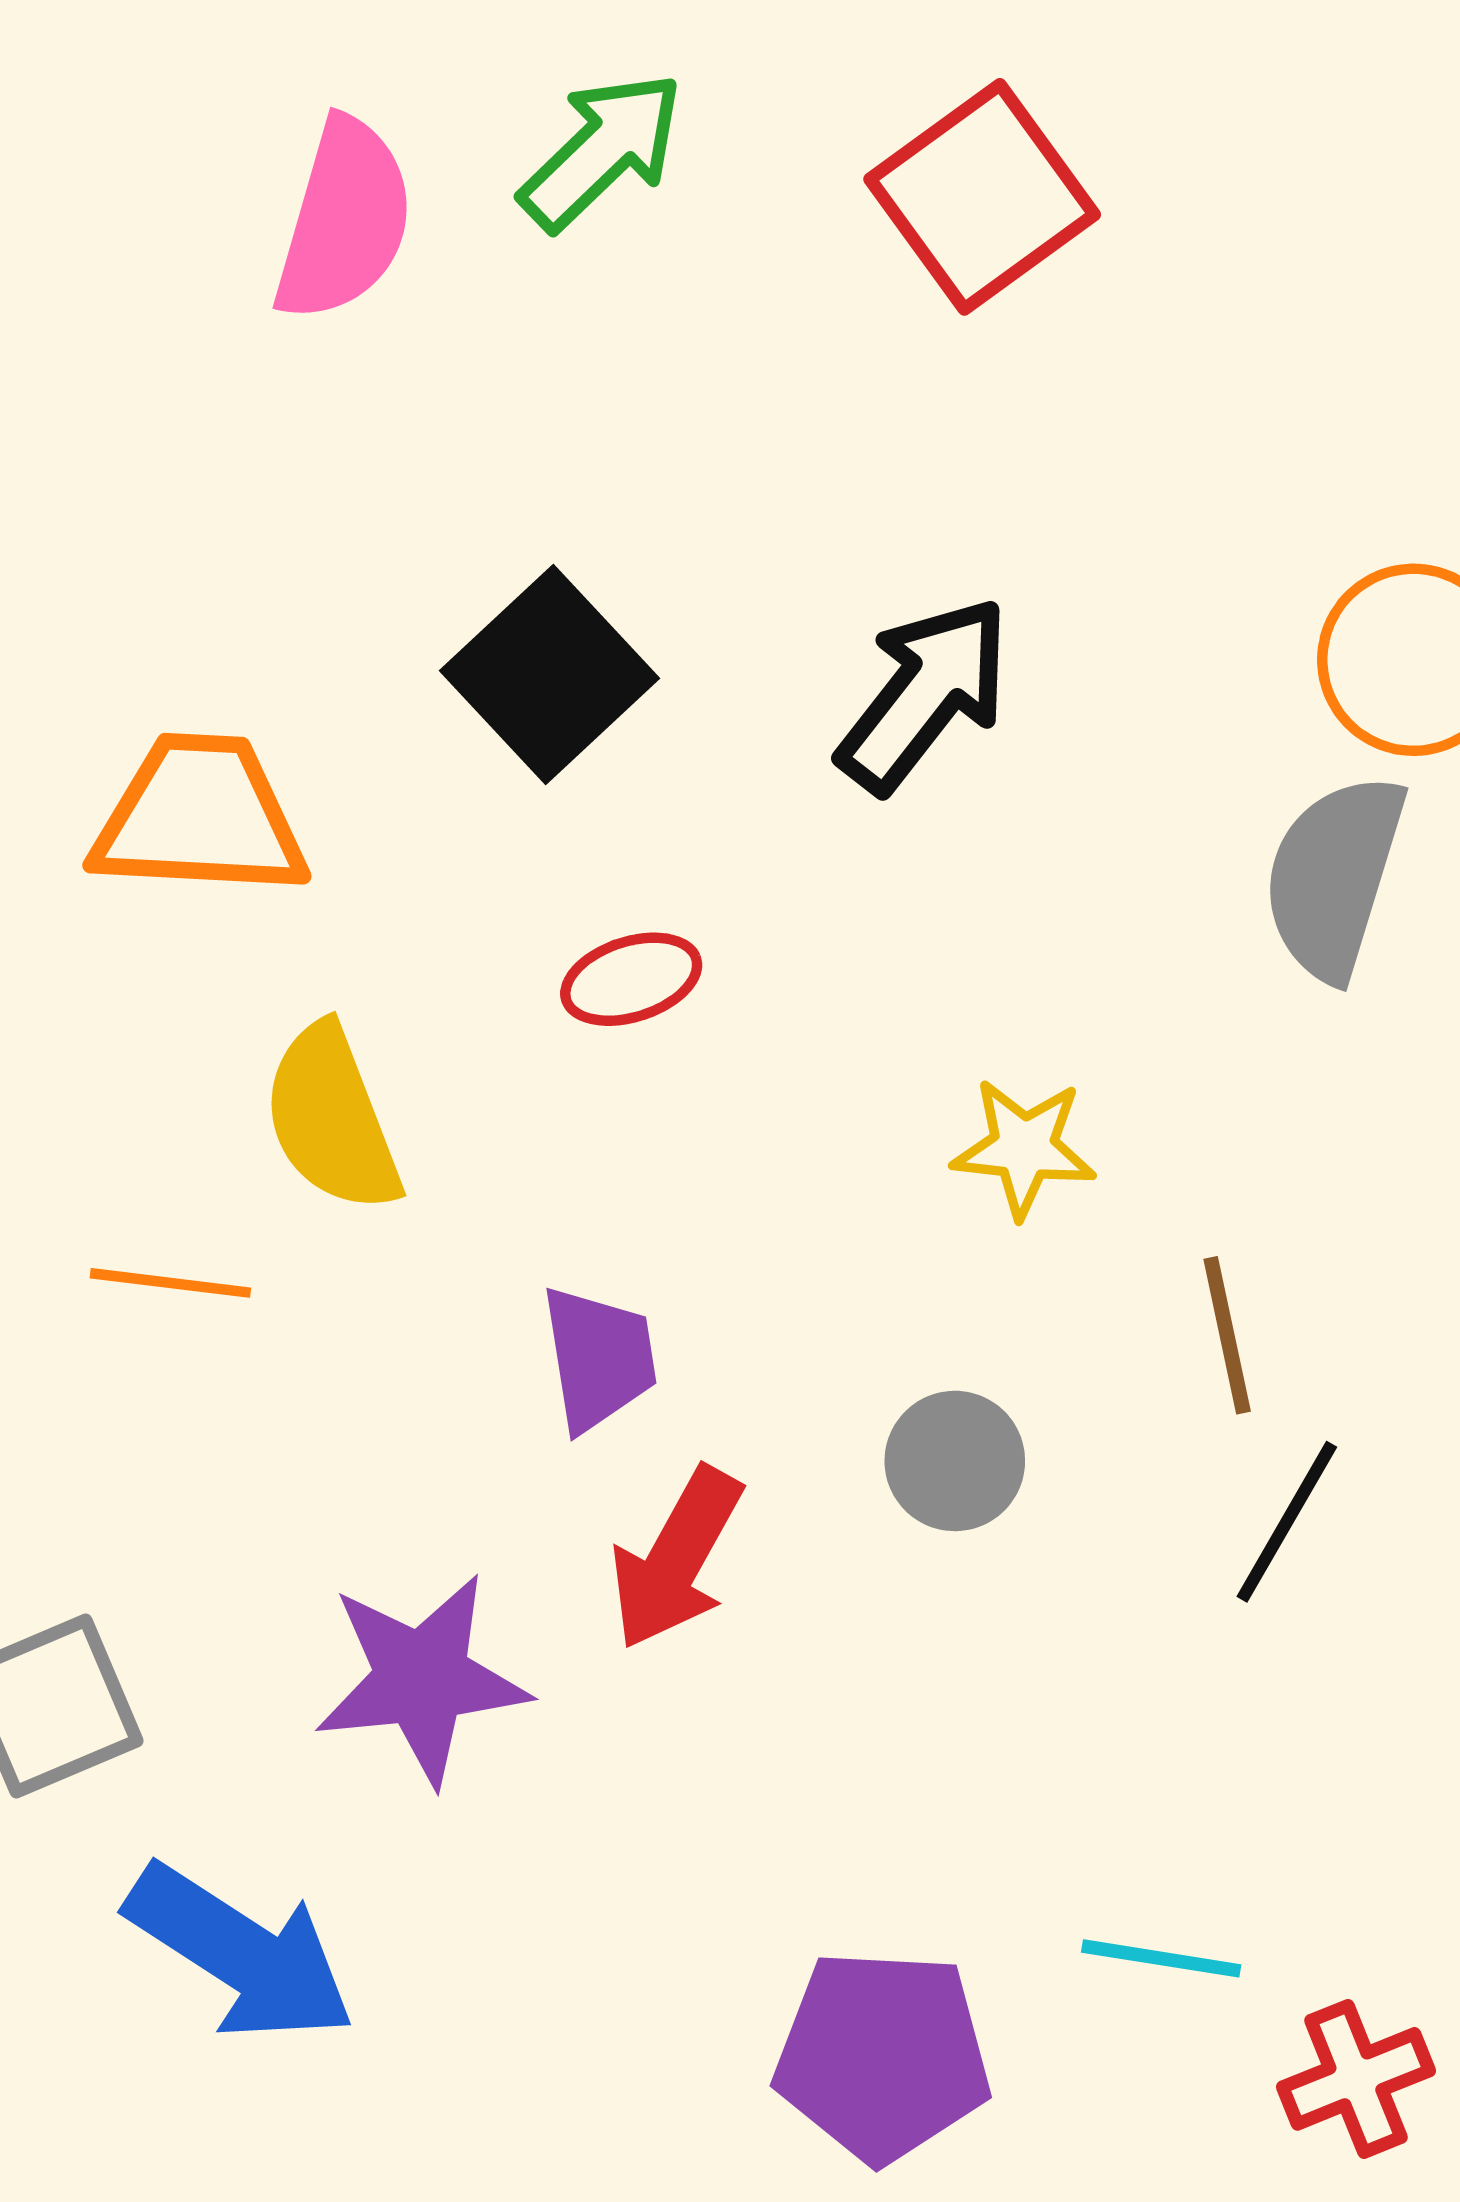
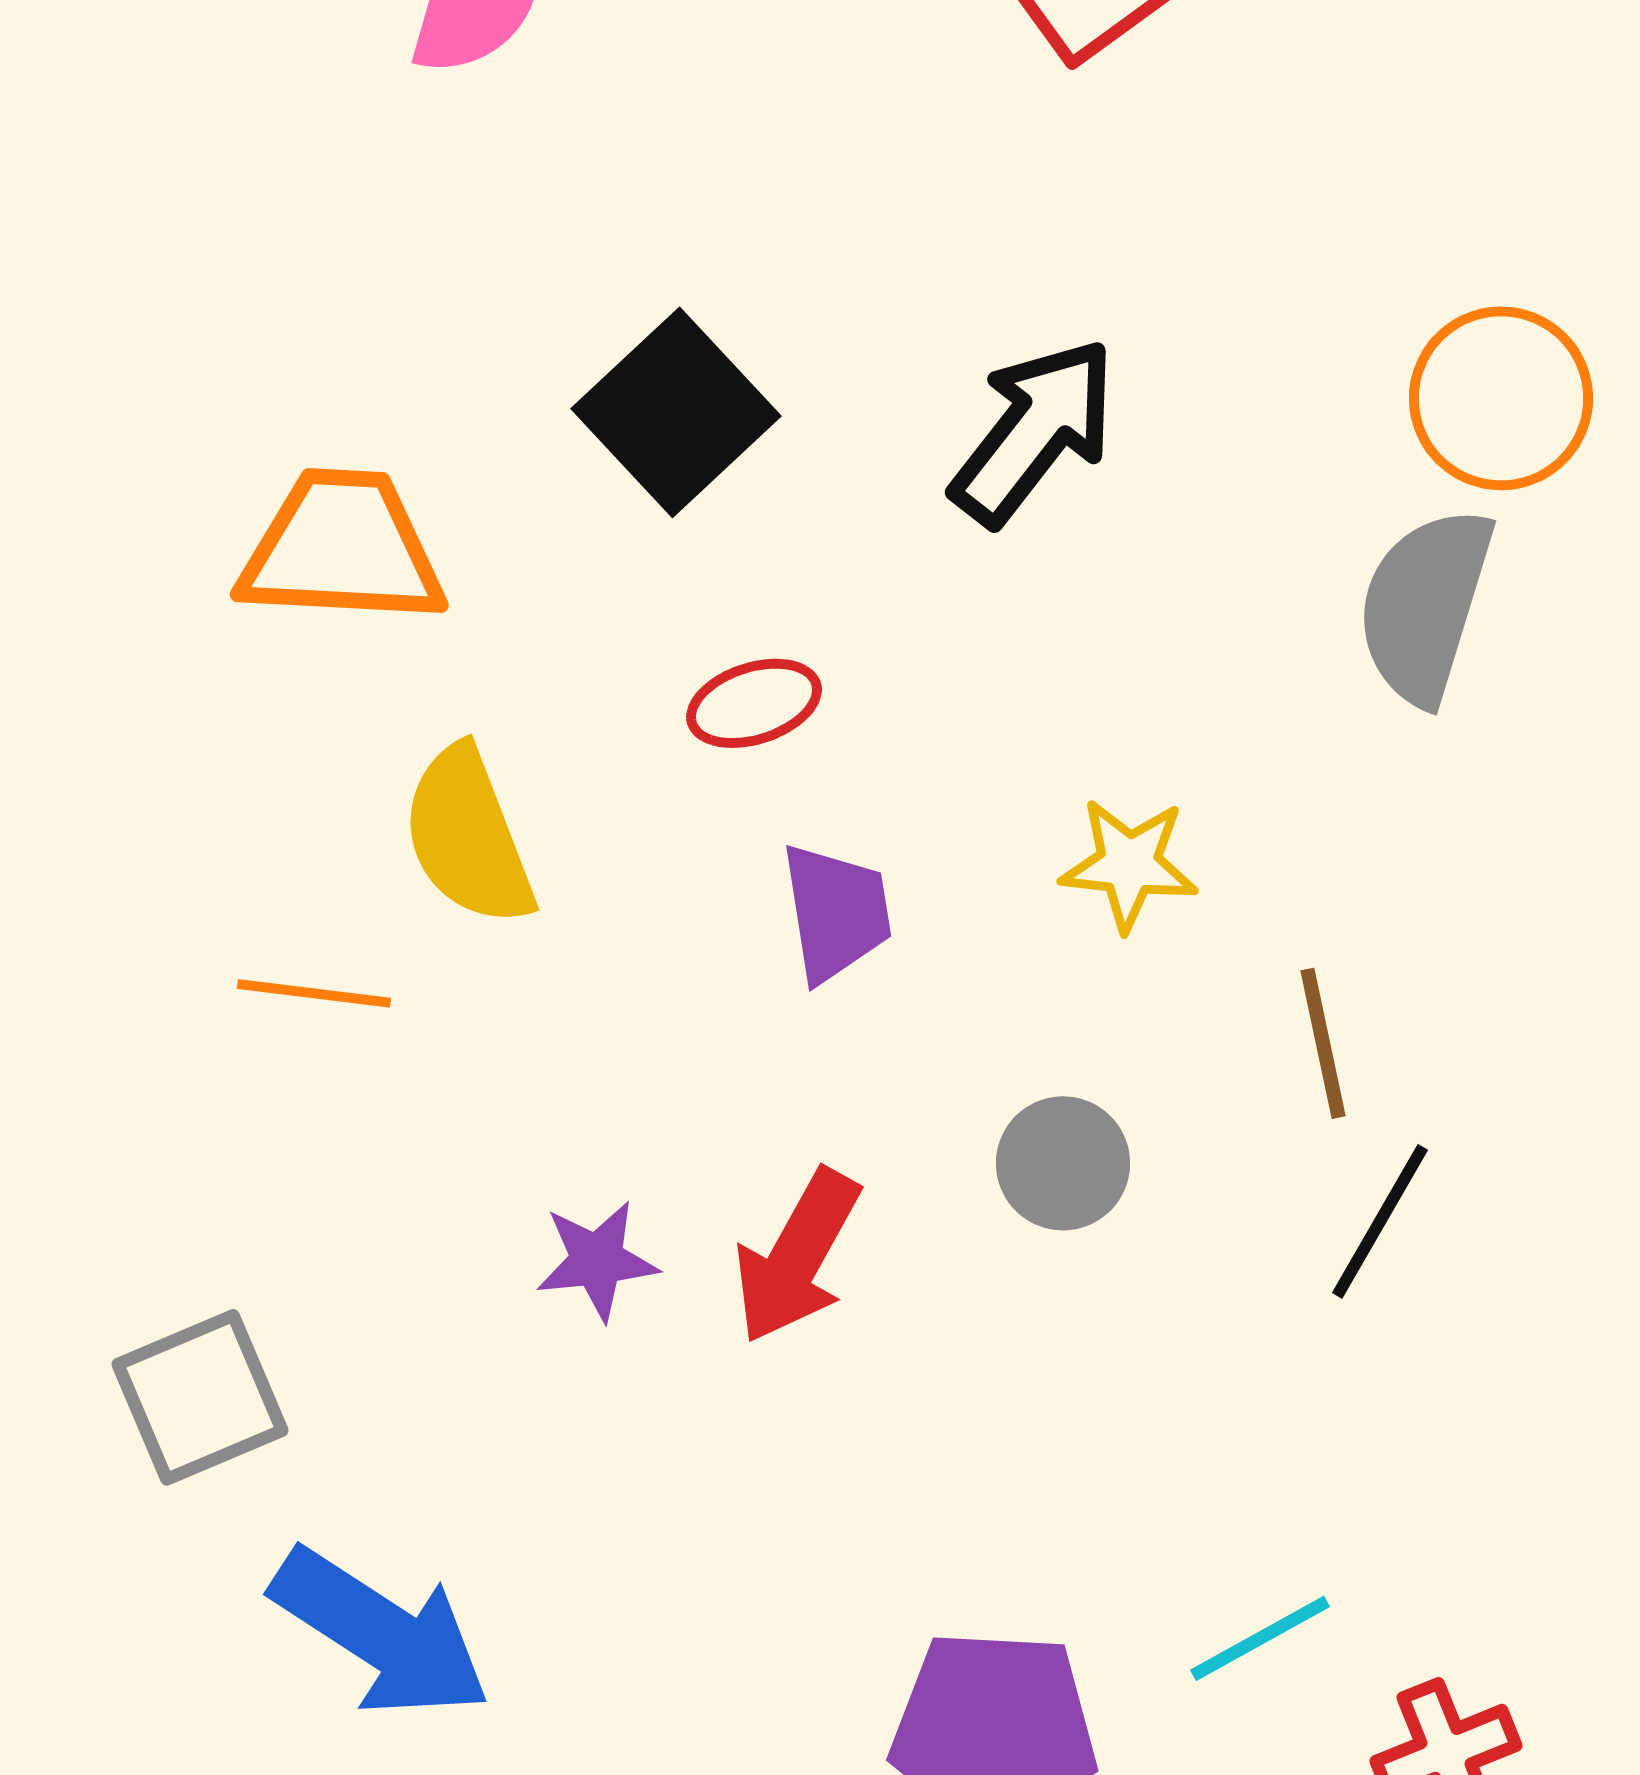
purple trapezoid: (599, 1358) -> (836, 912), moved
purple star: (422, 1679) -> (597, 1260), moved, size x0.6
cyan line: (1161, 1958) -> (1260, 1638), turned -38

